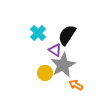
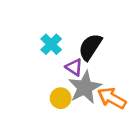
orange arrow: (76, 85) -> (112, 98), moved, size x1.5

